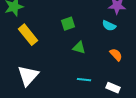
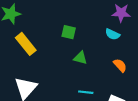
green square: (68, 24) -> (69, 32), turned 32

